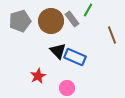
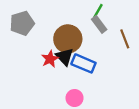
gray rectangle: (72, 19) -> (99, 24), moved
brown circle: (51, 21) -> (68, 39), moved
red star: (38, 76) -> (50, 59), moved

